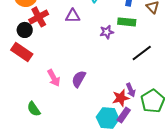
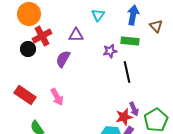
red rectangle: (22, 52) -> (25, 95), moved
black line: (142, 53) -> (127, 72), moved, turned -65
purple semicircle: (79, 79) -> (63, 59), moved

